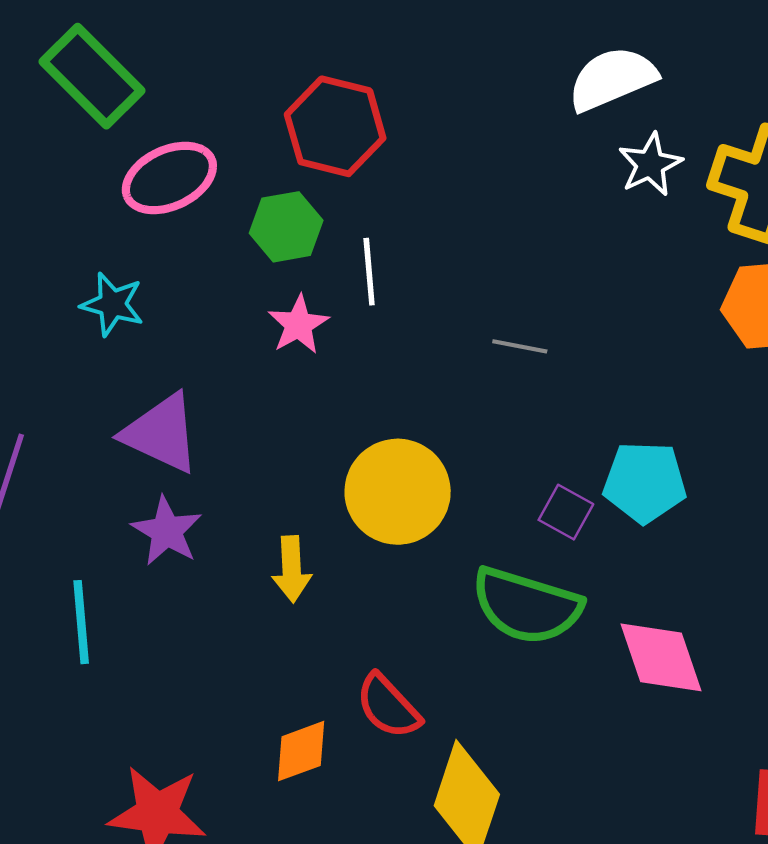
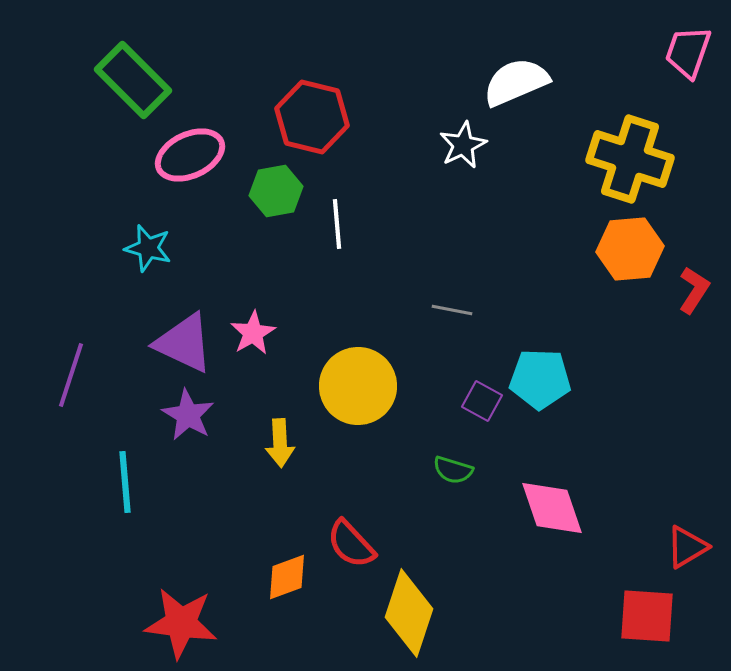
white star: (650, 164) -> (463, 145), moved
pink star: (298, 325) -> (253, 333), moved
gray line: (520, 346) -> (452, 310), moved
green semicircle: (527, 606) -> (453, 470), size x0.5

